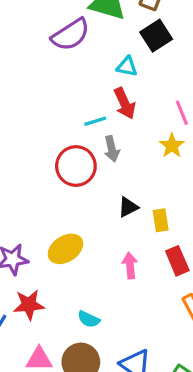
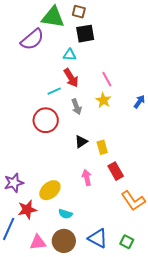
black square: (156, 36) -> (85, 34), turned 30
gray arrow: (112, 149) -> (76, 107), moved
yellow ellipse: (65, 249) -> (50, 190), moved

